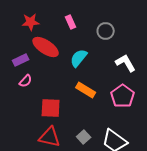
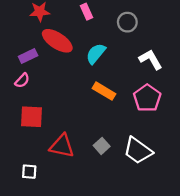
pink semicircle: (26, 81) -> (22, 81), moved
red square: (51, 108) -> (32, 117), moved

